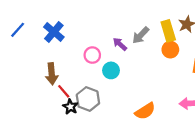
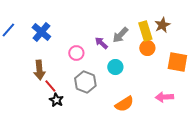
cyan circle: (111, 70) -> (115, 67), moved
gray hexagon: (88, 99) -> (85, 82), moved

